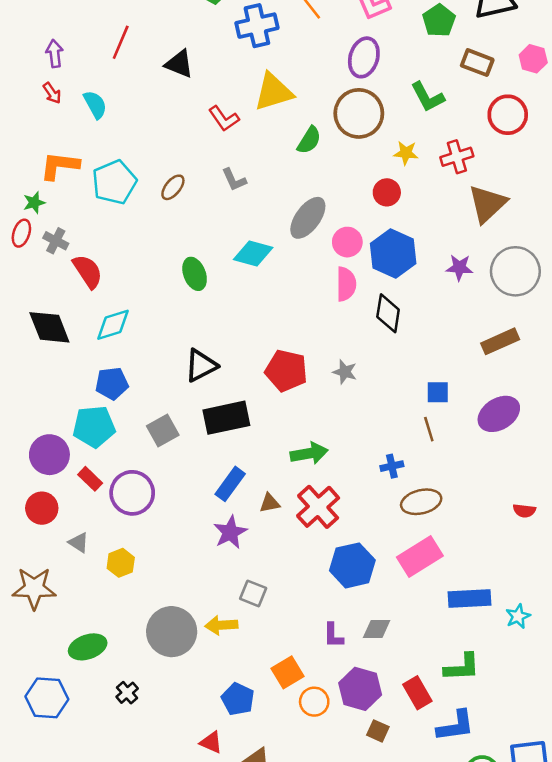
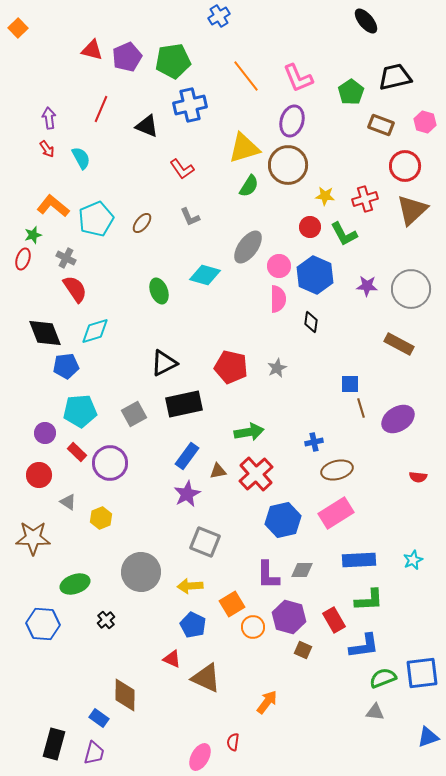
blue cross: (257, 26) -> (190, 105), moved
yellow triangle: (273, 92) -> (244, 148), moved
green L-shape: (428, 97) -> (344, 234), moved
orange L-shape: (60, 166) -> (53, 206), turned 32
brown triangle: (487, 204) -> (412, 210), moved
gray cross: (56, 241) -> (66, 258), moved
black diamond: (388, 313) -> (311, 322), size x0.7
brown rectangle: (500, 341) -> (399, 344), turned 52
gray star: (345, 372) -> (277, 368), turned 30
blue pentagon: (112, 383) -> (66, 366), moved
purple ellipse: (499, 414) -> (398, 419), moved
brown line: (429, 429) -> (361, 408), moved
purple circle: (49, 455) -> (45, 433), size x0.7
gray square: (253, 593) -> (205, 542), size x1.4
blue rectangle: (470, 599) -> (359, 560), moved
yellow arrow: (221, 625) -> (190, 586), moved
purple L-shape: (333, 635) -> (268, 575), size x1.4

